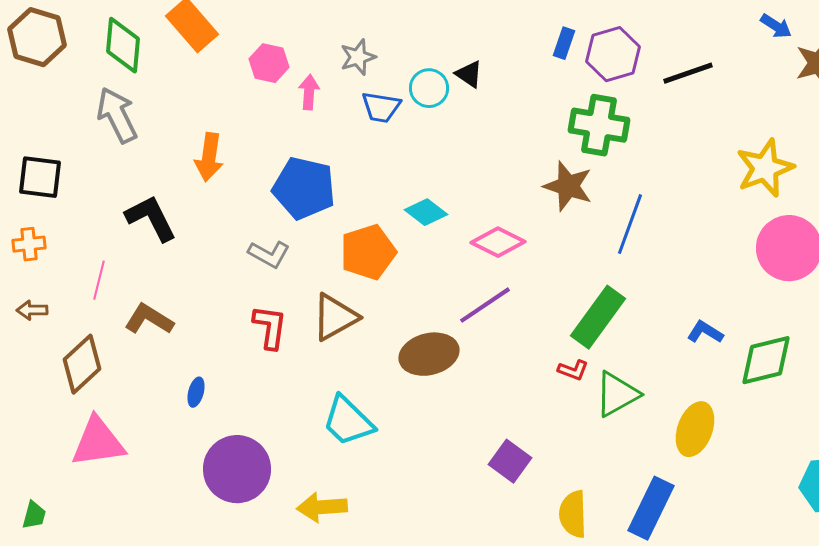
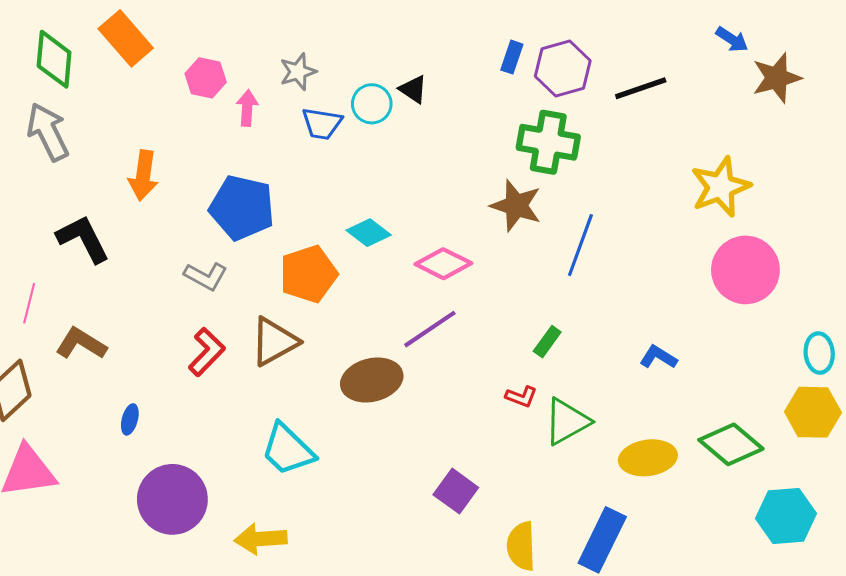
green rectangle: (598, 317) -> (547, 342), size x0.5
red L-shape: (270, 327) -> (207, 352), turned 36
green diamond: (766, 360) -> (731, 444), moved, turned 54
yellow ellipse: (695, 429) -> (648, 458), turned 62

